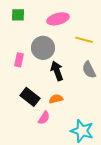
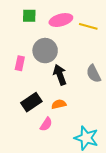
green square: (18, 15) -> (29, 16), moved
yellow line: (84, 40) -> (88, 26), moved
black rectangle: (30, 97) -> (31, 102), turned -72

